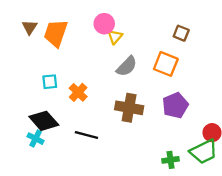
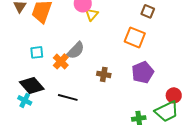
gray semicircle: (127, 66) -> (76, 50), moved
brown cross: (129, 108) -> (104, 74), size x0.6

